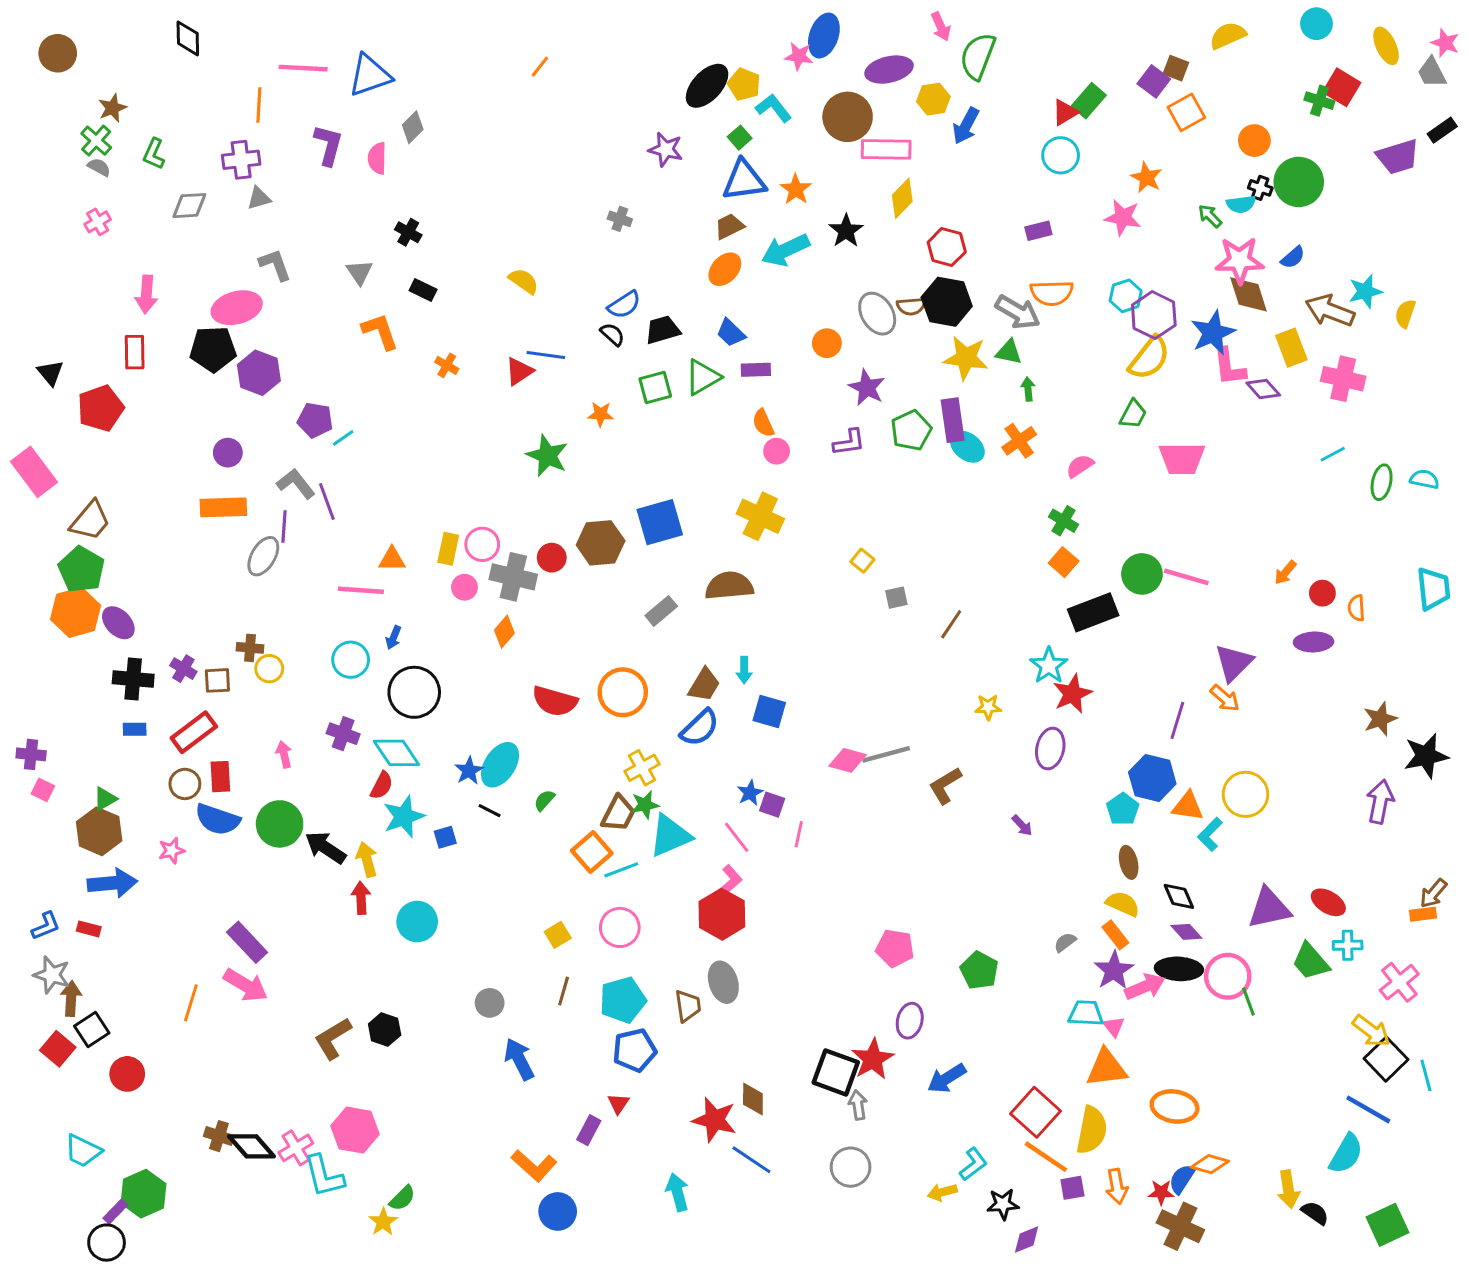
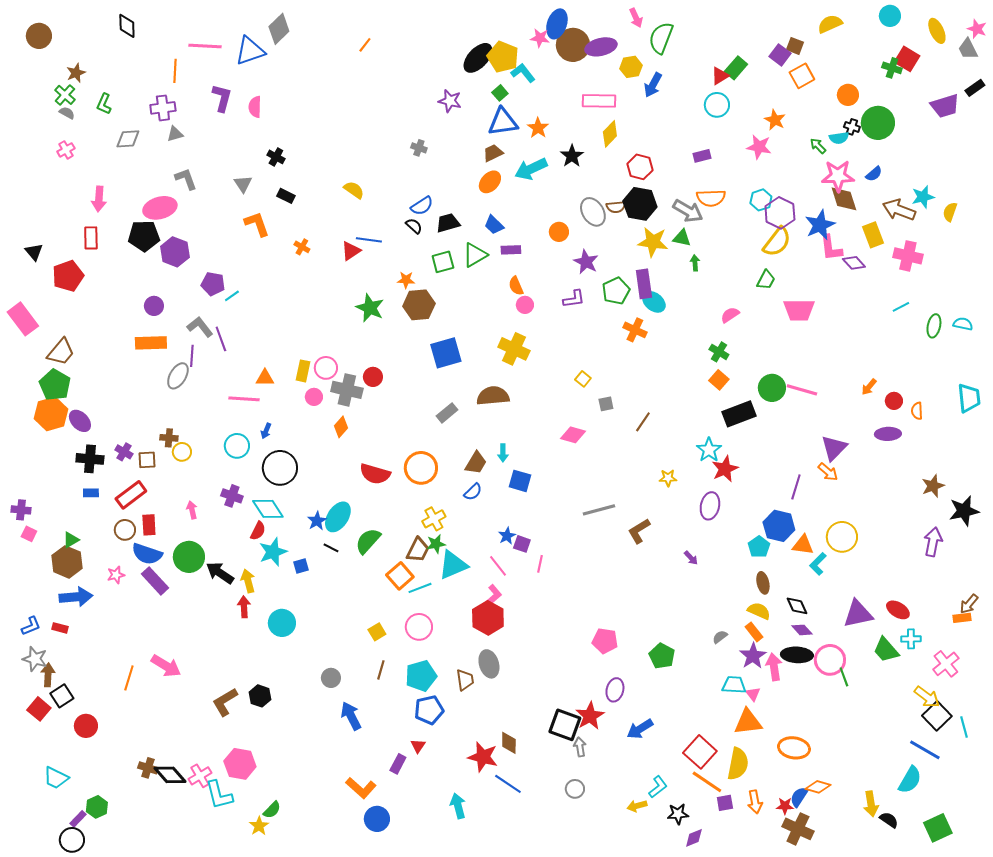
yellow pentagon: (744, 84) -> (503, 57), size x1.4
brown circle: (848, 117) -> (573, 45), moved
gray diamond: (413, 127) -> (279, 29), moved, size x1.4
orange cross: (1019, 441) -> (635, 330), moved, turned -30
brown hexagon: (601, 543) -> (419, 305), moved
blue semicircle: (700, 728) -> (473, 492), size x0.7
pink diamond: (848, 760) -> (573, 435), moved
green semicircle: (544, 800) -> (368, 541), size x1.8
purple rectangle: (247, 942) -> (155, 581), moved
pink arrow: (1145, 987) -> (774, 667), turned -76
gray circle: (851, 1167) -> (575, 789), size x0.7
green hexagon: (143, 1194) -> (97, 807), size x0.7

